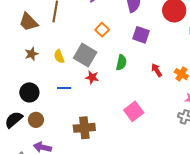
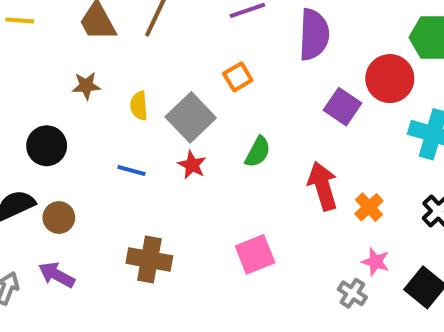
purple square: (141, 35) -> (343, 107), moved
red arrow: (157, 70) -> (323, 186), size x1.6
black circle: (29, 92) -> (47, 146), moved

